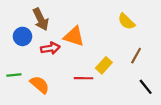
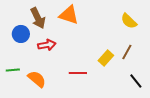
yellow semicircle: (126, 21) -> (129, 21), moved
orange triangle: (74, 36) -> (69, 15), moved
yellow rectangle: (104, 65) -> (106, 58), moved

